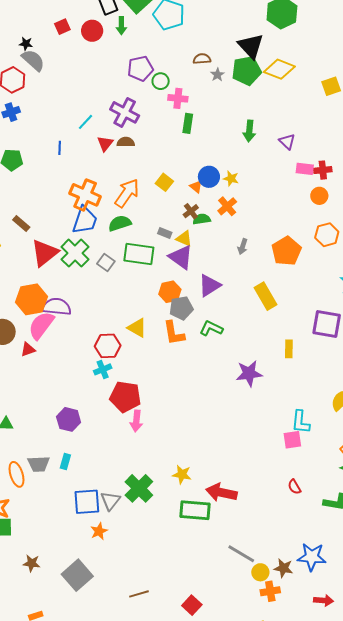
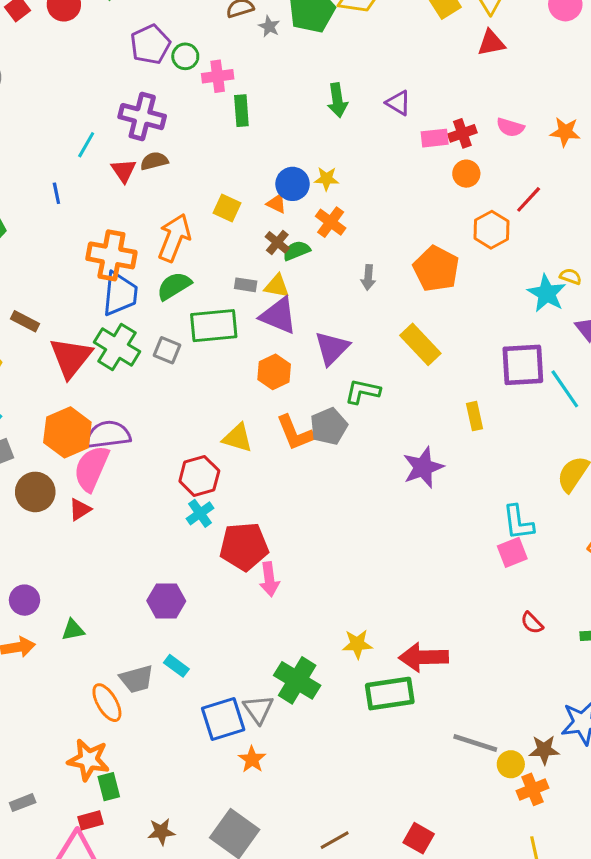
gray pentagon: (181, 308) -> (329, 426), moved
green L-shape: (211, 328) -> (362, 392), moved
cyan rectangle: (65, 461) -> (176, 666), turned -56

